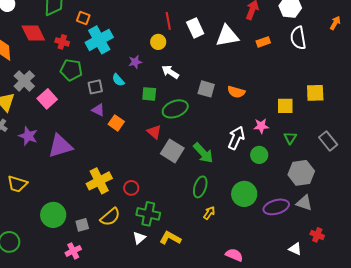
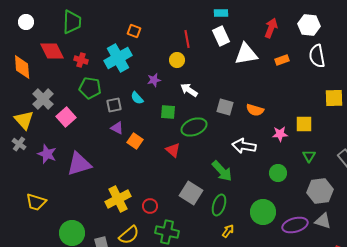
orange square: (83, 18) -> (134, 31), moved
white rectangle: (195, 28) -> (221, 36), moved
yellow square: (315, 93) -> (334, 98), moved
pink star: (261, 126) -> (280, 134), moved
white arrow: (236, 138) -> (244, 146), moved, turned -105
gray square: (172, 151) -> (191, 193), moved

